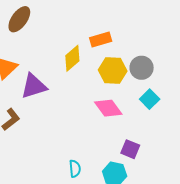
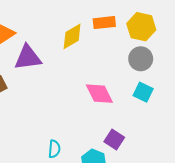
yellow hexagon: (113, 71) -> (141, 27), moved
cyan square: (150, 99) -> (143, 92), turned -30

